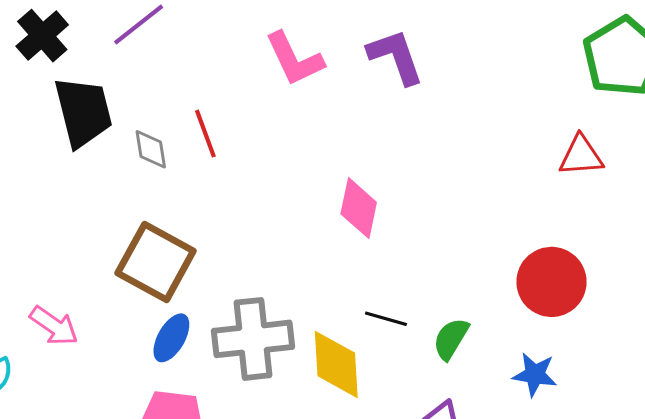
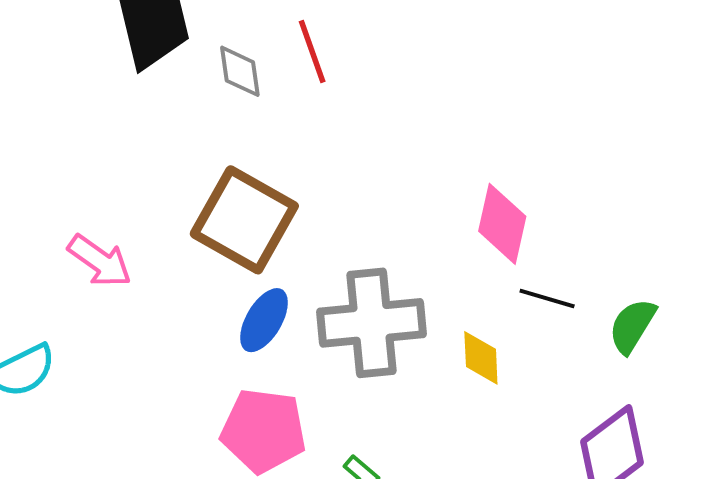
pink diamond: (359, 208) -> (502, 224), moved
pink arrow: (54, 326) -> (100, 261), moved
yellow diamond: (336, 364) -> (481, 358), size x0.6

